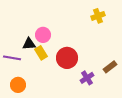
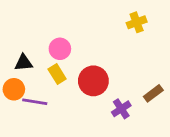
black triangle: (29, 44) -> (24, 63), moved
purple line: (12, 58) -> (35, 102), moved
orange circle: (18, 85) -> (14, 89), moved

